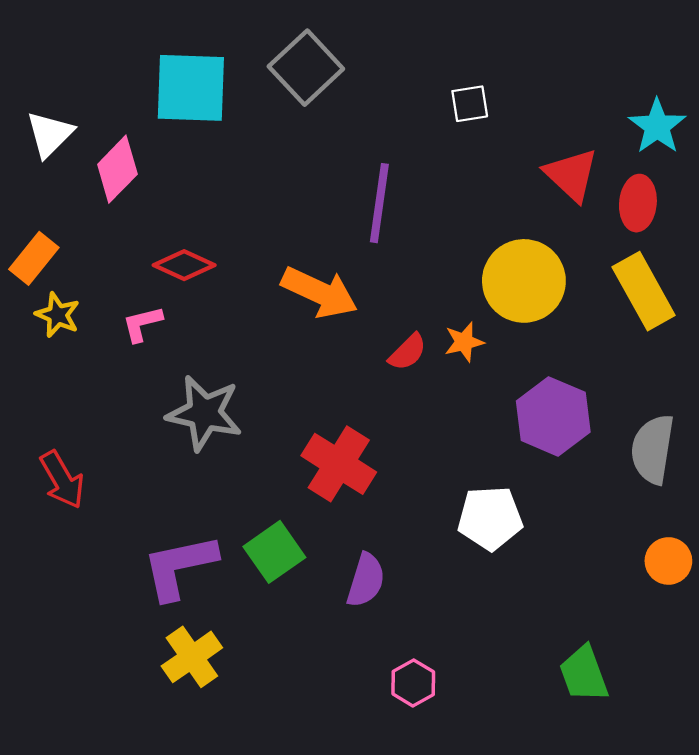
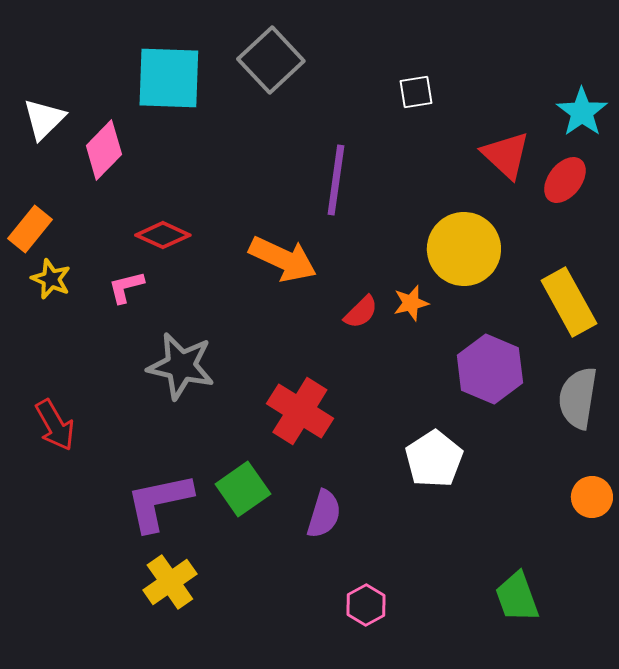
red ellipse: (638, 203) -> (565, 180), turned 33
yellow rectangle: (644, 291) -> (569, 302), moved
white pentagon: (490, 518) -> (434, 459), turned -30

